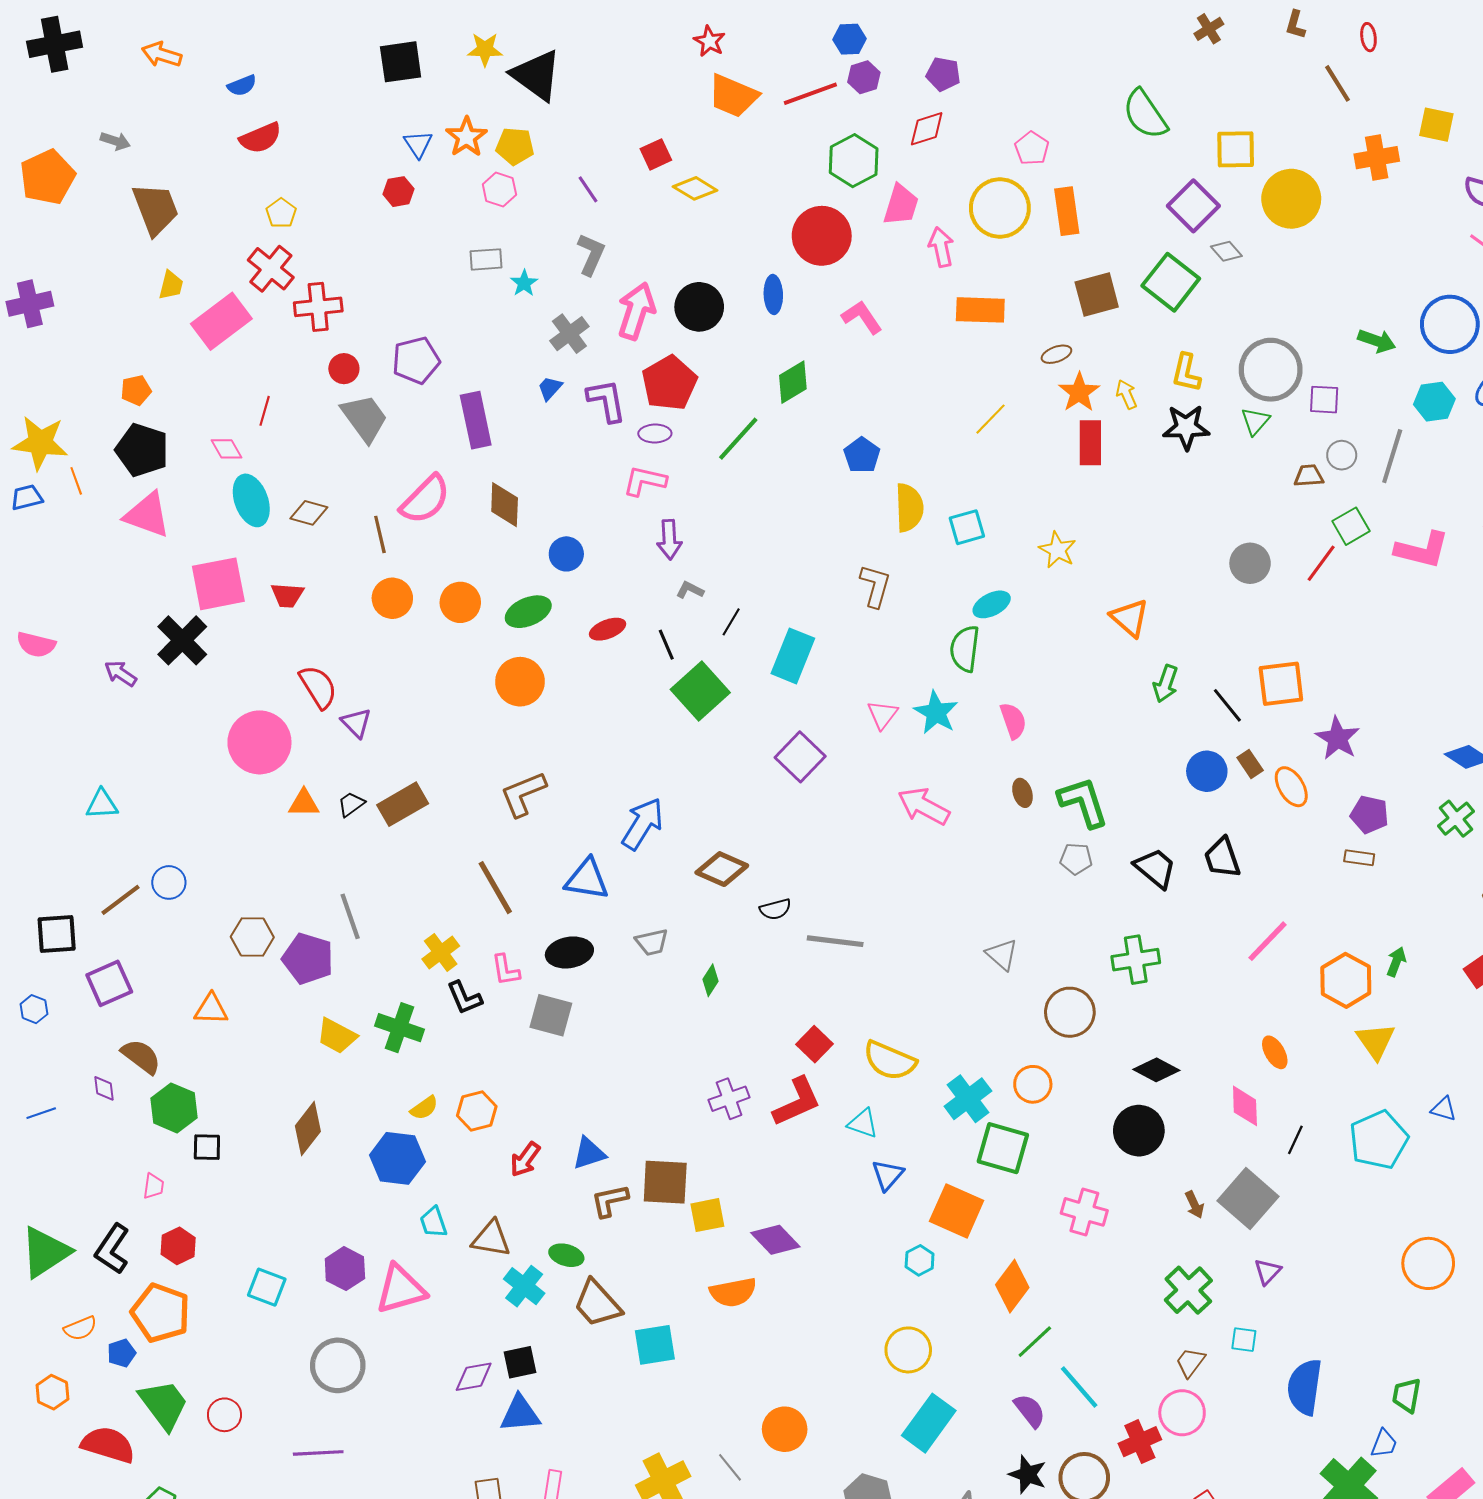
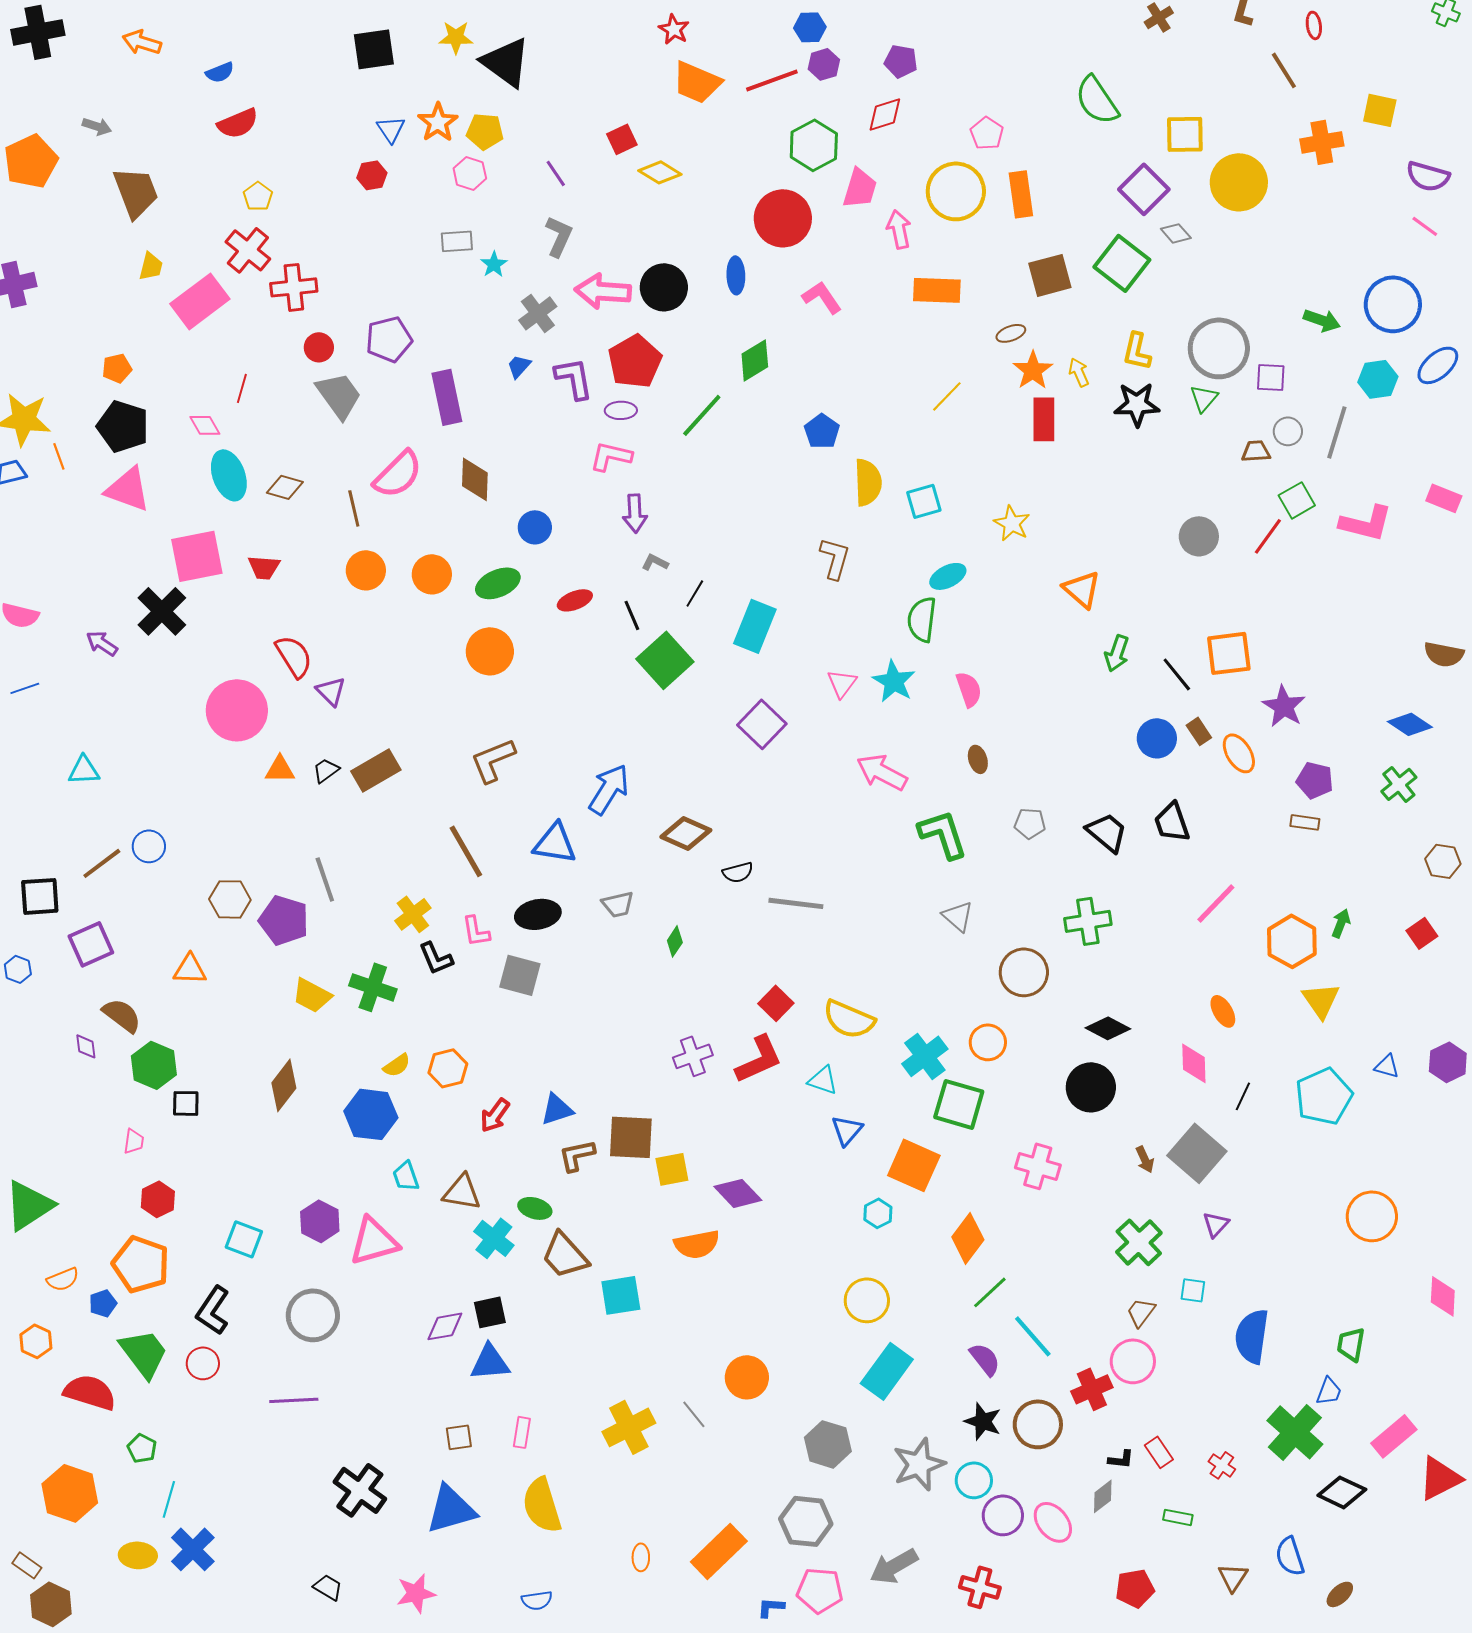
pink arrow: (636, 311) -> (603, 291), turned -104
green L-shape: (1083, 802) -> (943, 834), moved
blue line: (41, 1113) -> (25, 688), moved
black L-shape: (112, 1249) -> (213, 1310), moved

